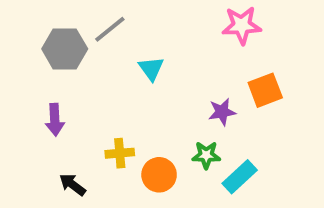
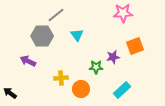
gray hexagon: (65, 49) -> (42, 36), moved
purple arrow: (55, 120) -> (28, 61), turned 119
green star: (206, 155) -> (96, 67), moved
black arrow: (73, 185) -> (10, 93), moved

